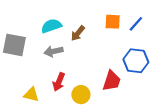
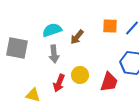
gray arrow: (53, 51) -> (54, 54), turned -84
yellow circle: (81, 95) -> (80, 75), moved

